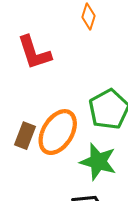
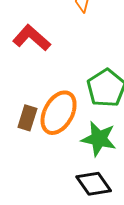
red L-shape: (34, 53) -> (32, 38), turned 153

